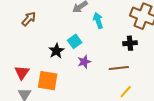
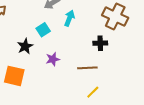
cyan arrow: (98, 21) -> (69, 18), turned 35
cyan square: (75, 41) -> (43, 30), moved

